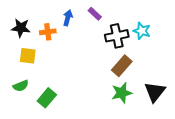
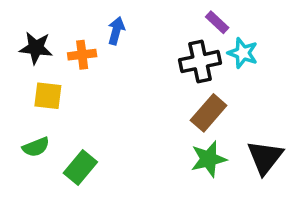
purple rectangle: (95, 14) -> (217, 22), moved

